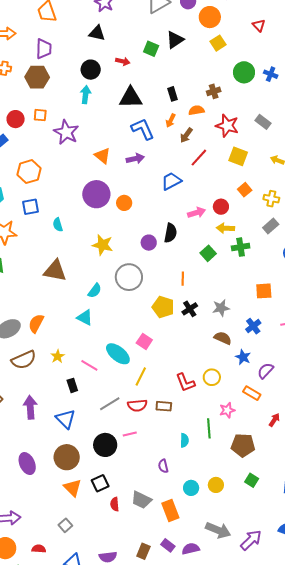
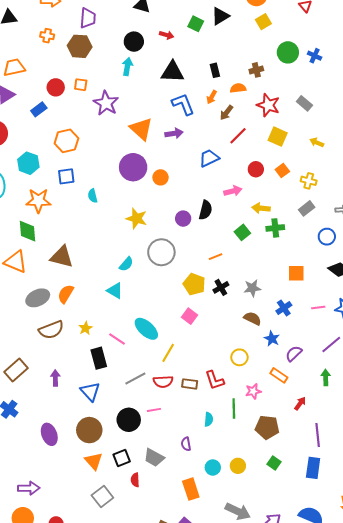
orange triangle: (102, 156) -> (141, 129), size x1.4
red circle: (221, 207) -> (256, 169), moved
brown triangle: (55, 271) -> (62, 257), moved
orange line: (183, 279) -> (216, 257), turned 64
pink square: (144, 341) -> (190, 316), moved
red L-shape: (185, 383) -> (215, 380), moved
black rectangle: (72, 385) -> (99, 358), size x1.5
purple arrow: (30, 407) -> (55, 378), size x0.7
gray trapezoid: (141, 500) -> (154, 458), moved
gray square: (65, 525) -> (102, 496), moved, size x1.5

